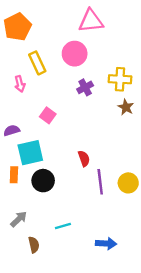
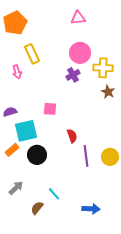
pink triangle: (91, 21) -> (78, 18), size x0.7
pink circle: (75, 54) -> (80, 53), moved
pink square: (48, 115) -> (50, 109), moved, turned -32
orange rectangle: (14, 175) -> (12, 150), turned 48
cyan line: (63, 226) -> (54, 194), turned 64
brown semicircle: (34, 245) -> (37, 208), moved, turned -128

